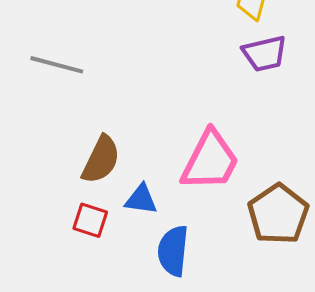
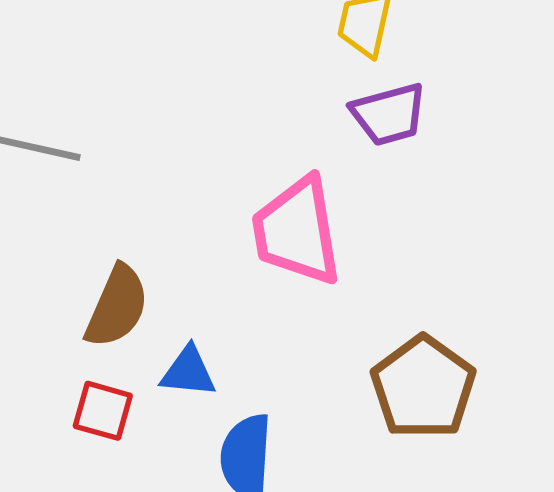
pink trapezoid: (210, 161) -> (297, 231), moved, turned 146

